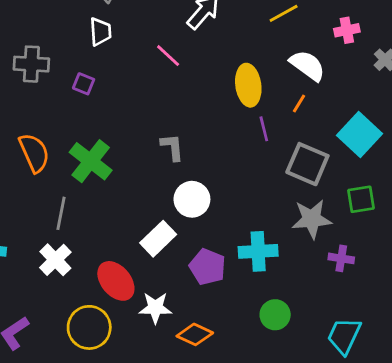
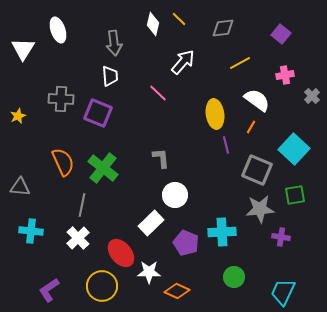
purple square: (84, 84) -> (98, 113), size x1.8

